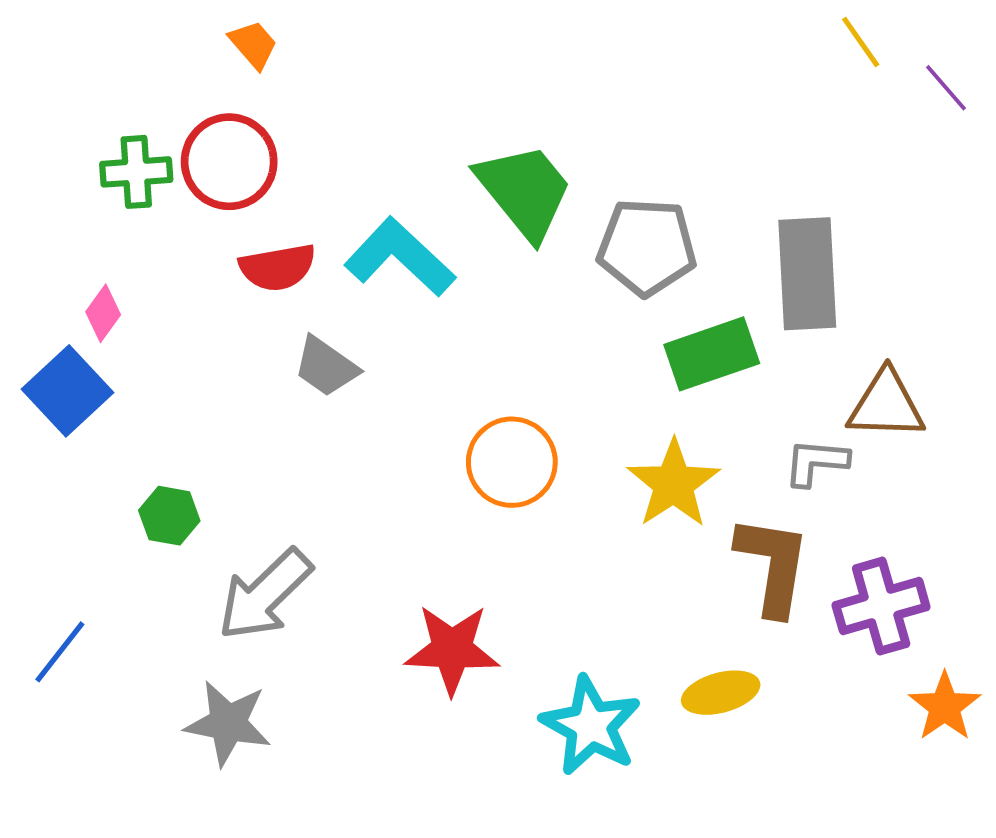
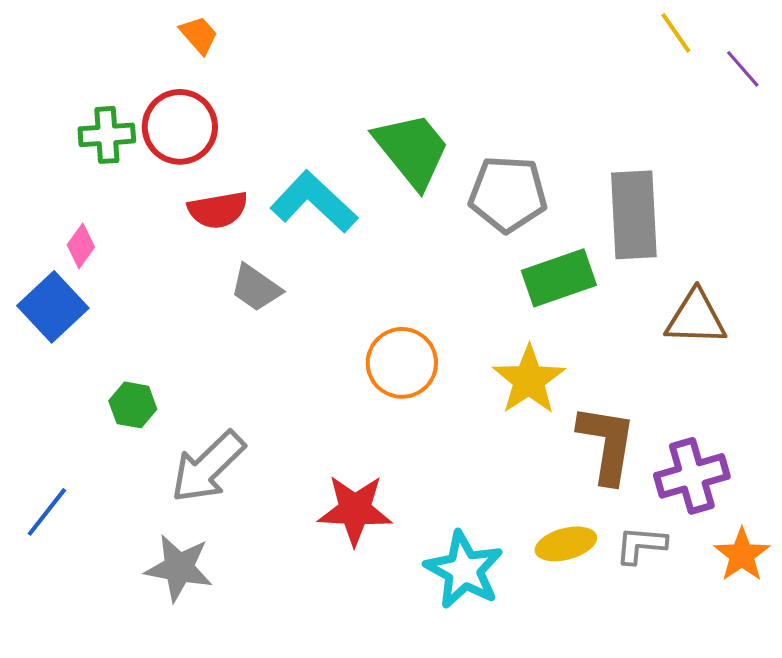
gray L-shape: (816, 462) -> (641, 545), moved

